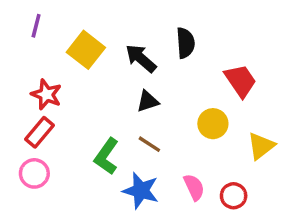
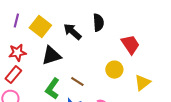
purple line: (36, 26) -> (16, 21), moved
red star: (46, 94) -> (17, 53), turned -30
black triangle: (148, 101) -> (51, 56), moved, size x1.5

